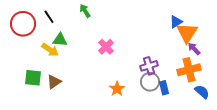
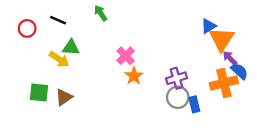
black line: (49, 17) -> (58, 20), turned -32
red circle: (23, 24) -> (27, 28), size x0.6
orange star: (117, 89) -> (134, 76), moved
blue semicircle: (202, 92) -> (239, 71), moved

